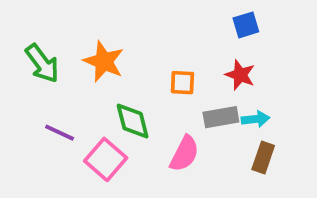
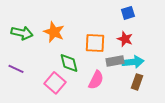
green arrow: (42, 63) -> (22, 33), turned -40
orange square: (182, 83) -> (95, 43), size x1.5
cyan arrow: (255, 119) -> (133, 62), size x1.5
purple line: (60, 133) -> (16, 69), moved

